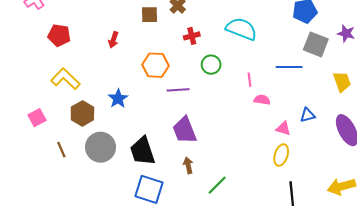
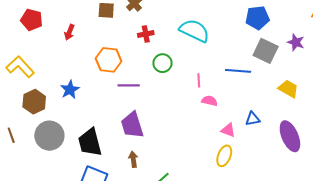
red pentagon: (59, 35) -> (32, 20), moved
yellow trapezoid: (342, 82) -> (288, 89), turned -45

